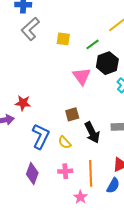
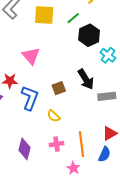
yellow square: (63, 39) -> (44, 15), size x1.5
pink triangle: (82, 76) -> (31, 56), moved
black arrow: (92, 133) -> (86, 79), moved
blue L-shape: (41, 136) -> (30, 98), moved

